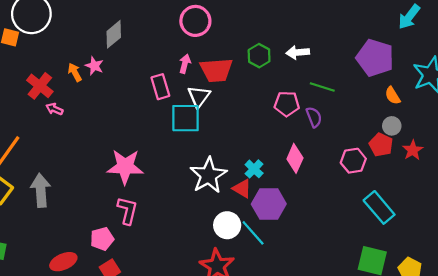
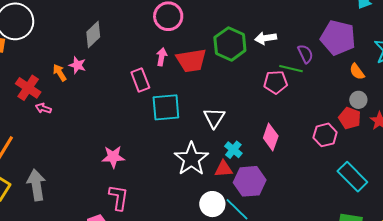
green hexagon: (259, 56) -> (230, 44), size x1.5
white triangle: (199, 97) -> (214, 118), moved
pink pentagon: (287, 104) -> (276, 82), moved
purple semicircle: (314, 117) -> (305, 54), moved
pink star: (125, 167) -> (113, 157), size x0.7
red triangle: (242, 189) -> (224, 169), turned -30

